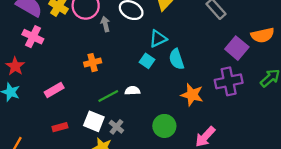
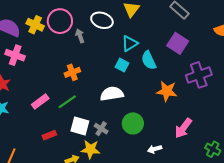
purple square: (237, 48) -> (178, 43), moved
white semicircle: (132, 91) -> (112, 94), size x1.6
green line: (108, 96) -> (67, 102), moved
green circle: (164, 126) -> (133, 123), moved

